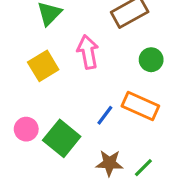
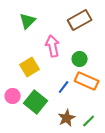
green circle: (151, 60) -> (80, 59), moved
yellow square: (43, 66) -> (30, 67), moved
brown star: (109, 163) -> (67, 118), turned -30

